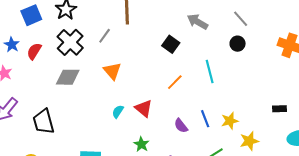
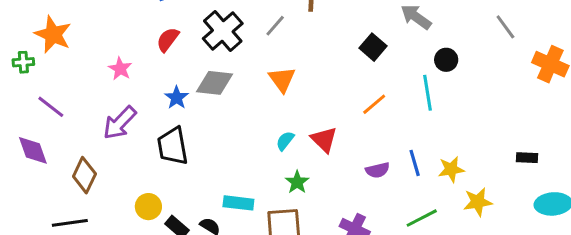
gray line: (241, 19) -> (505, 27), moved
black circle: (238, 44) -> (446, 60), moved
blue star: (12, 45) -> (177, 98), moved
purple semicircle: (181, 126) -> (378, 170), turned -70
green star: (141, 144) -> (297, 182), moved

